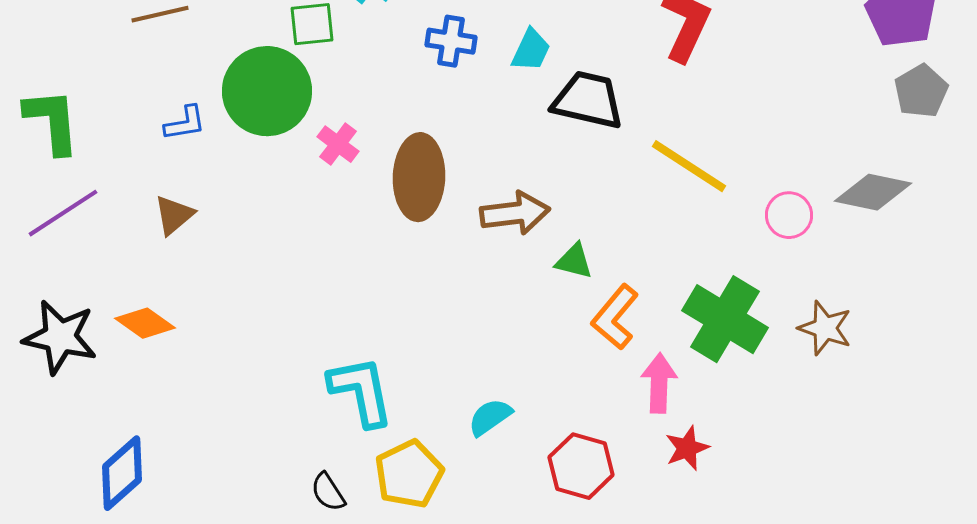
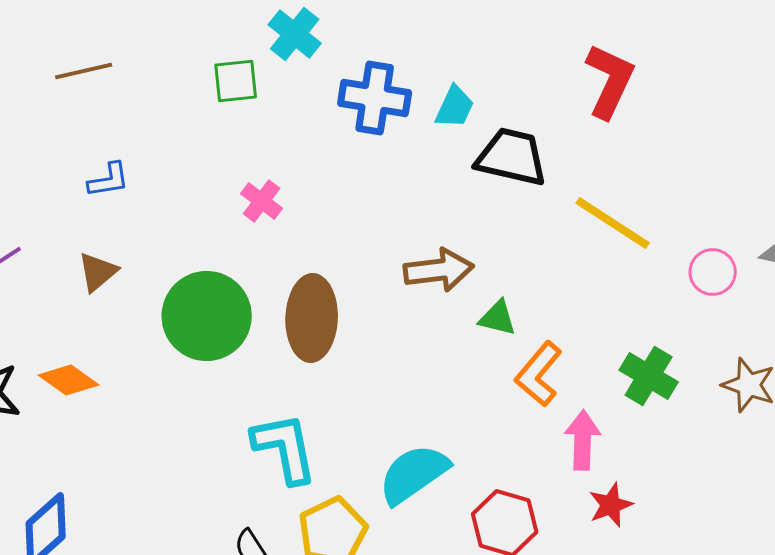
blue cross: (451, 41) -> (375, 98), size x1.4
green circle: (267, 91) -> (207, 316), moved
brown ellipse: (419, 177) -> (312, 318), moved
green cross: (725, 319) -> (649, 376), size x0.7
cyan semicircle: (490, 417) -> (414, 474), size x1.6

